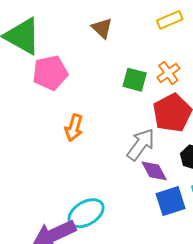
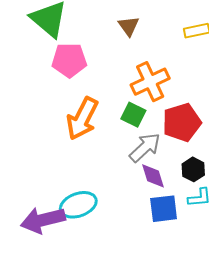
orange cross: (168, 73) -> (150, 82), moved, size x1.6
green square: (135, 80) -> (133, 115), moved
orange arrow: (74, 128) -> (82, 119), size x1.6

